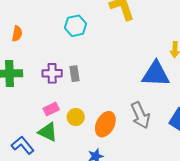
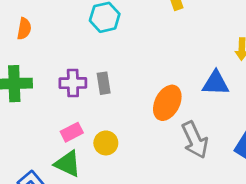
blue triangle: (156, 74) -> (216, 83), size x0.7
orange ellipse: (105, 124) -> (167, 103), moved

